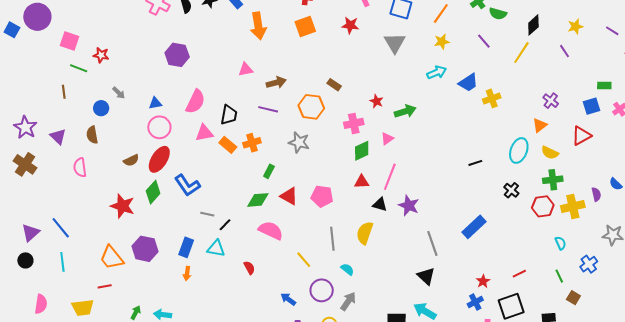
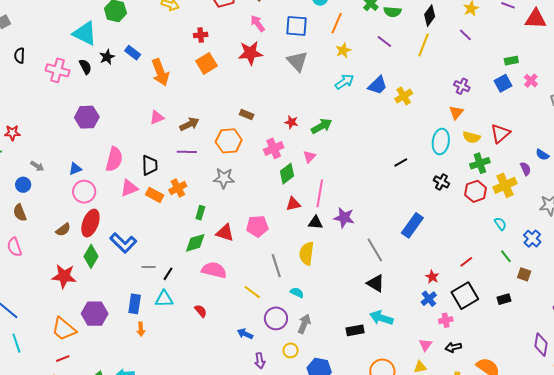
red star: (350, 25) -> (250, 53), size x1.4
red triangle: (581, 136) -> (500, 133), moved

